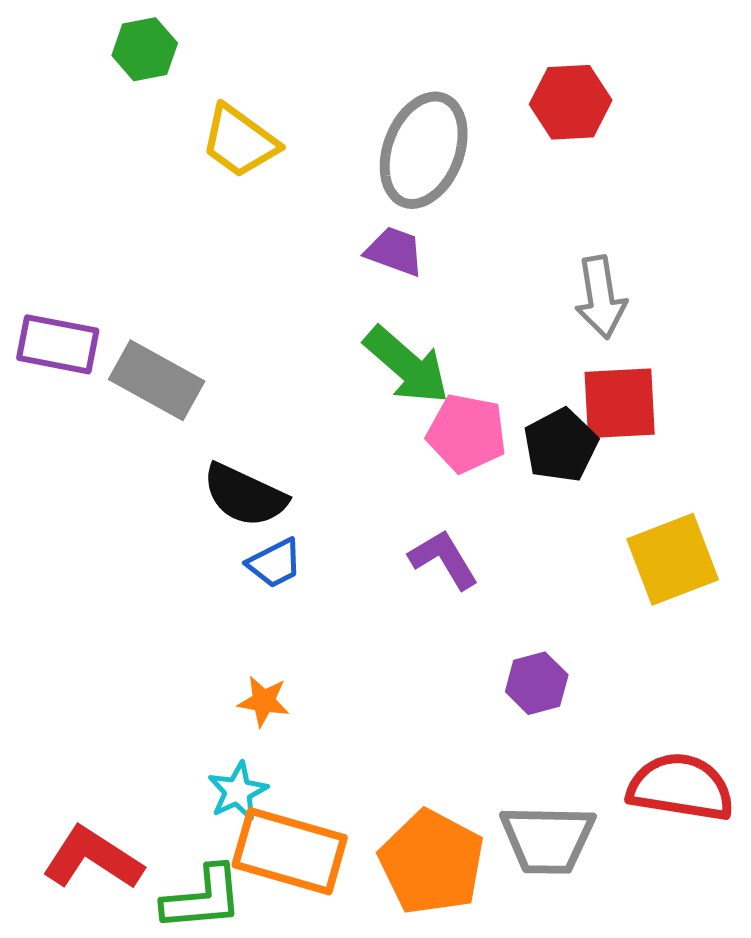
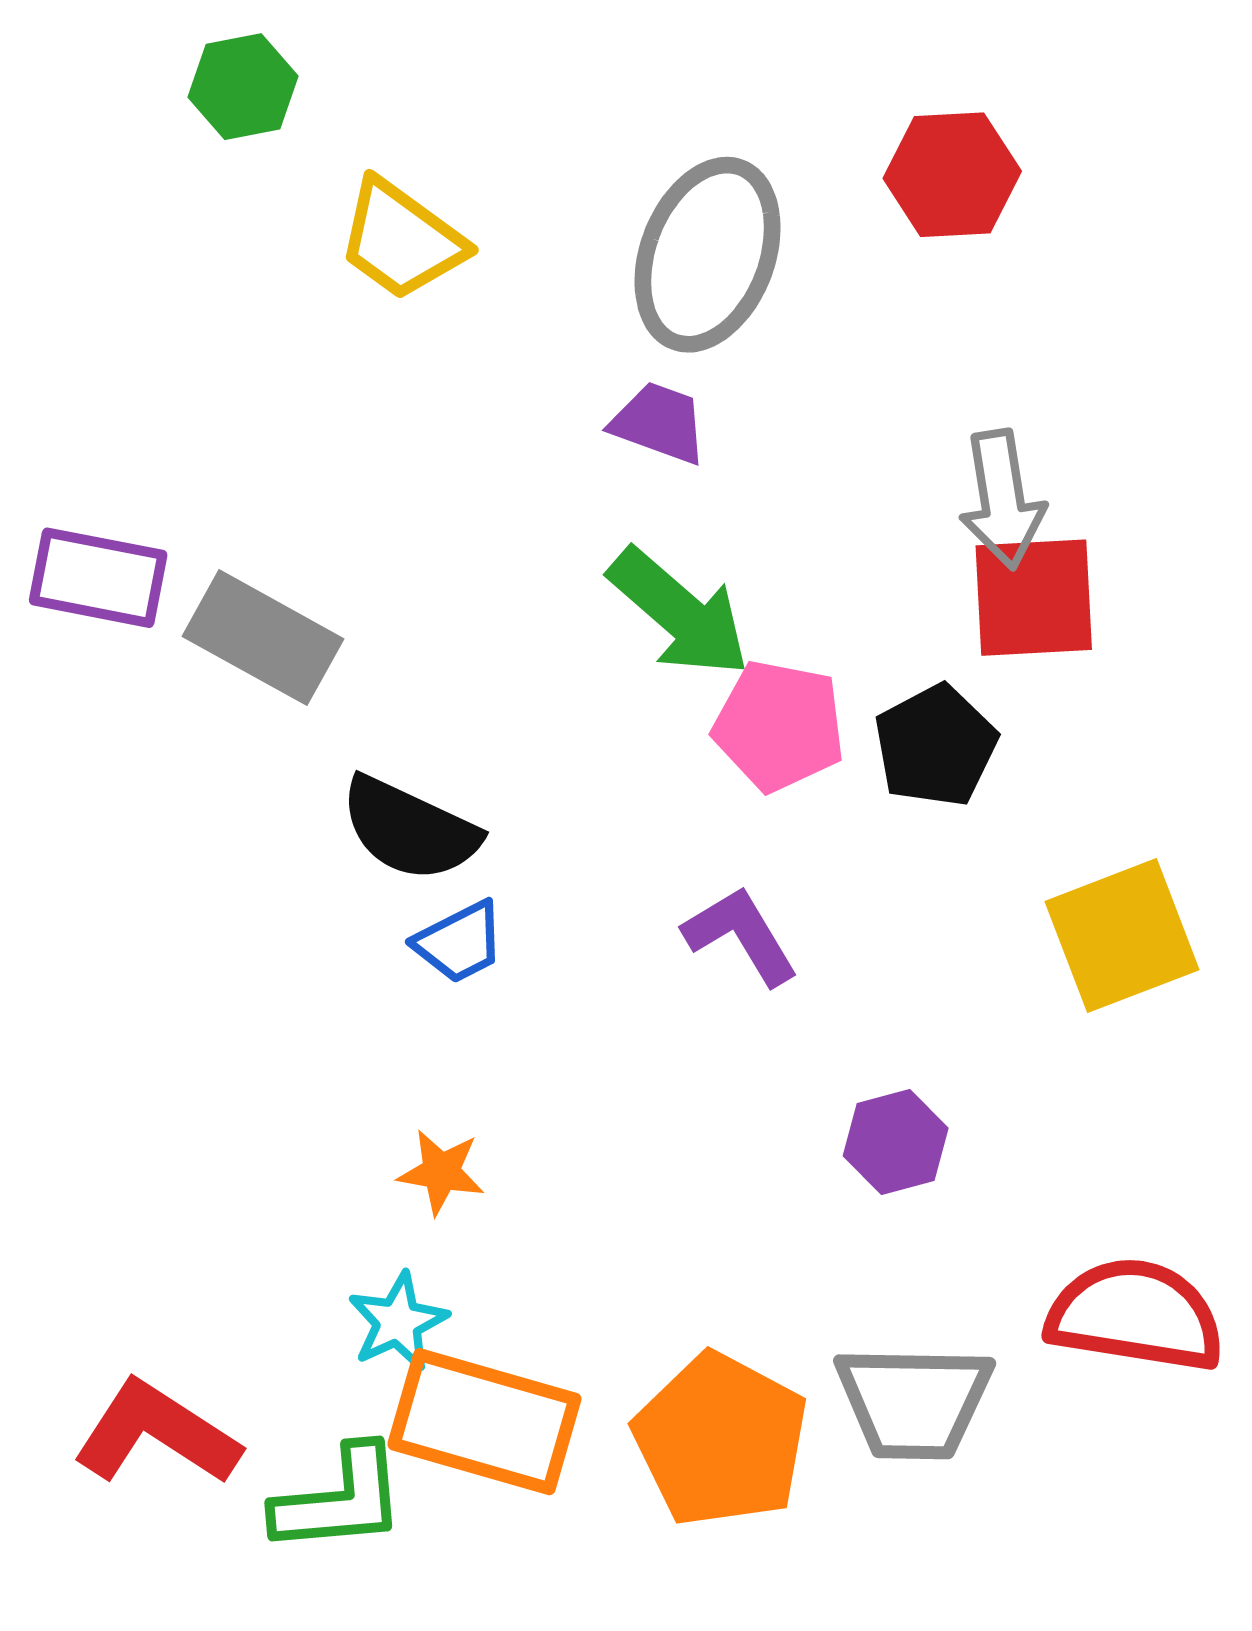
red square: (620, 403) -> (1034, 598), moved

